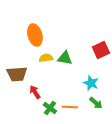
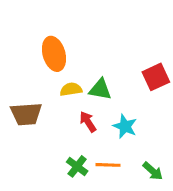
cyan star: (91, 83) -> (125, 126), moved
red arrow: (35, 92) -> (88, 122), moved
green arrow: (96, 103) -> (153, 171), moved

